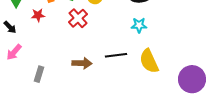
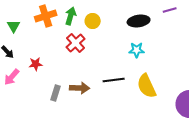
red star: (38, 15) -> (36, 64), moved
gray rectangle: (39, 74) -> (56, 93), moved

